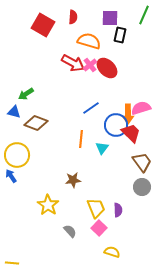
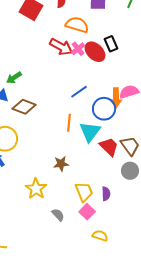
black rectangle: (120, 35) -> (111, 44), moved, turned -35
red trapezoid: (131, 133) -> (109, 147), moved
cyan triangle: (102, 148) -> (90, 132), size x1.6

